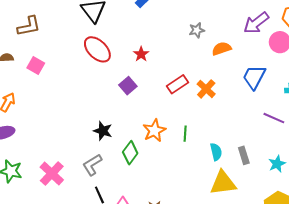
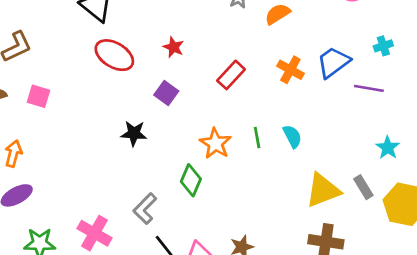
blue trapezoid: (254, 77) -> (333, 62), moved, turned 40
orange cross: (206, 89) -> (290, 70), moved
black star: (103, 131) -> (134, 133), moved
cyan semicircle: (216, 152) -> (292, 136), moved
gray rectangle: (244, 155) -> (363, 187), moved

